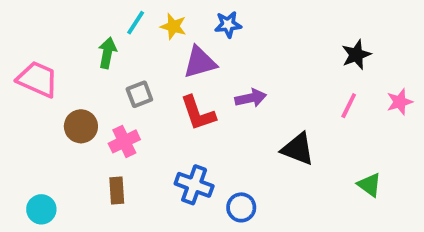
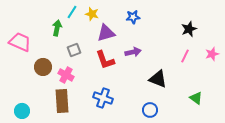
blue star: (228, 25) -> (133, 17), moved
pink cross: (124, 141) -> (66, 75), turned -35
brown rectangle: (117, 190) -> (62, 101), size x1.6
blue circle: (241, 207) -> (150, 110), moved

